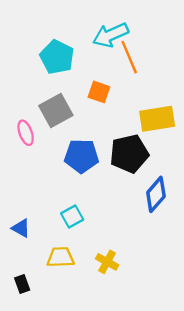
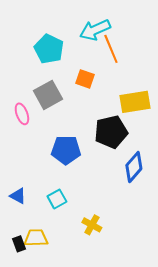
blue pentagon: (81, 156) -> (66, 150), moved
cyan square: (72, 216) -> (57, 199), moved
yellow trapezoid: (61, 257) -> (36, 238), moved

